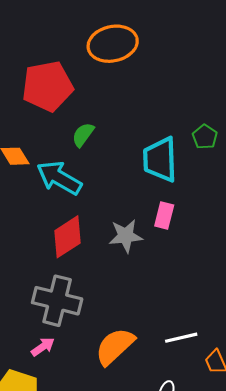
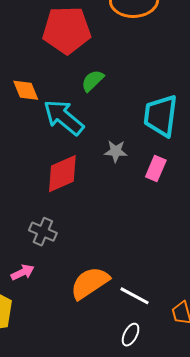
gray star: (126, 236) -> (116, 151), moved, size x0.7
gray cross: (57, 301) -> (43, 232), size x0.6
white line: (181, 338) -> (135, 296), moved, turned 32

